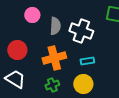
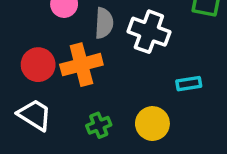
orange cross: (54, 58) -> (81, 65), moved
cyan rectangle: (87, 61) -> (189, 84), moved

